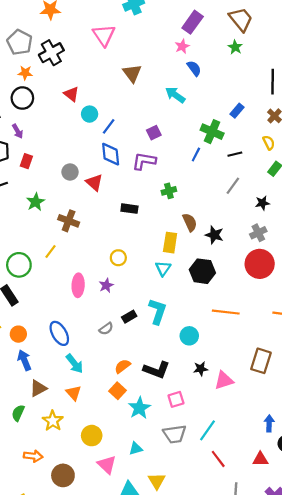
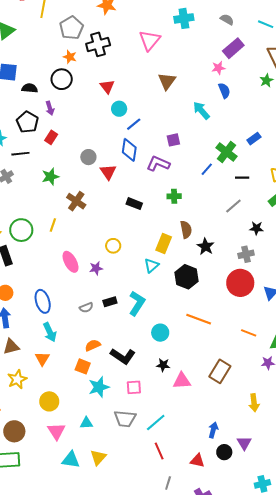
yellow line: (50, 252) -> (53, 225), turned -32
pink ellipse: (78, 285) -> (70, 262), turned -45
orange square: (117, 391) -> (83, 366), turned -35

